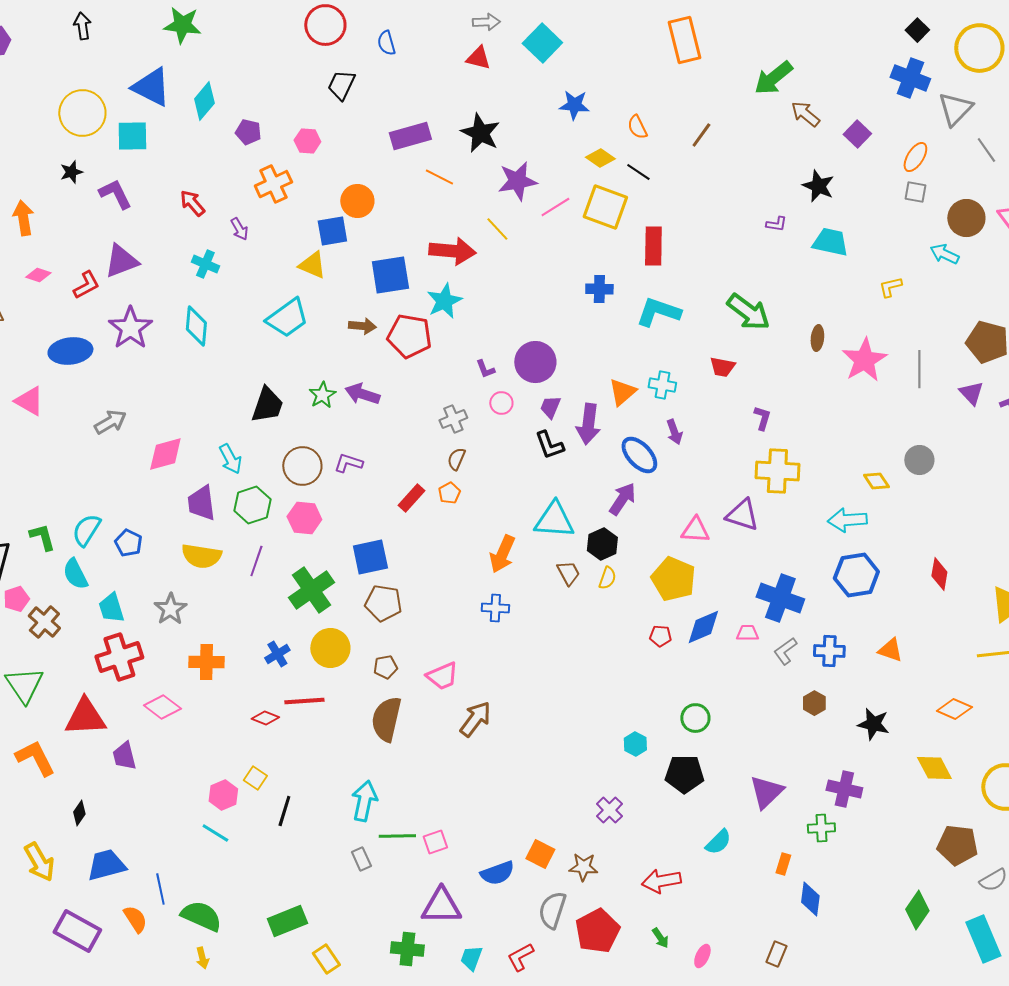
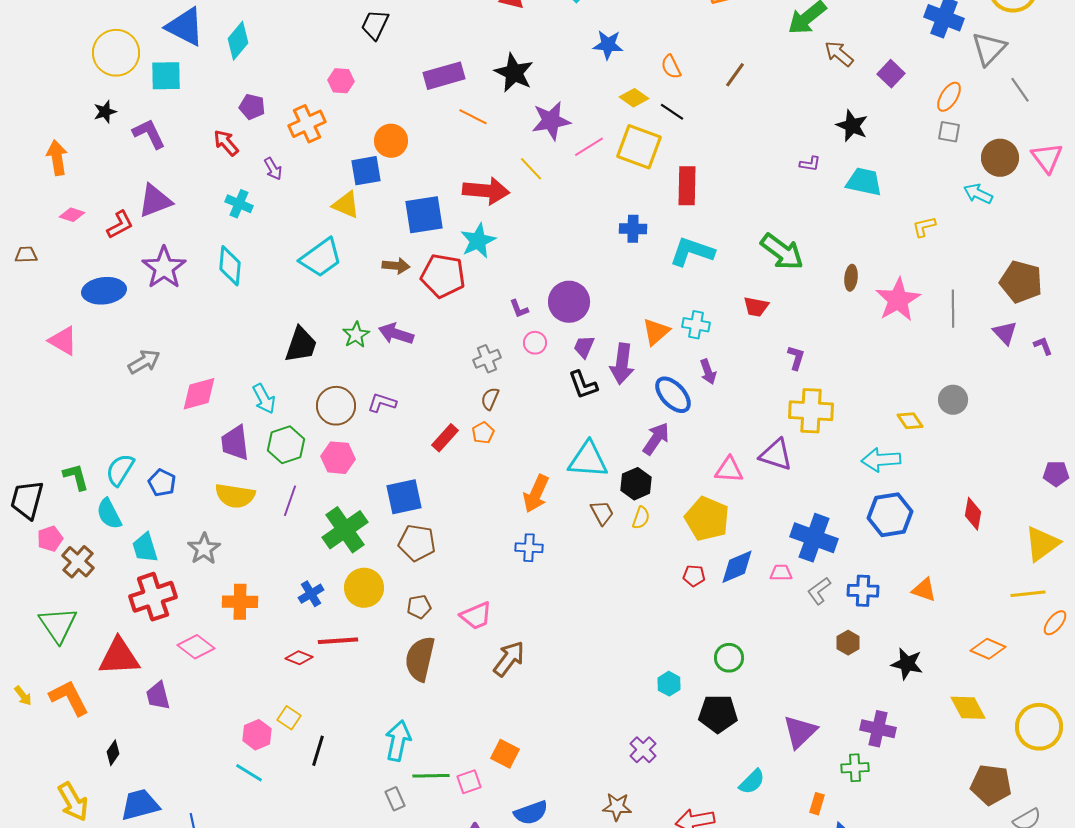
purple pentagon: (248, 132) -> (252, 107), moved
orange square: (540, 854) -> (505, 754), moved

